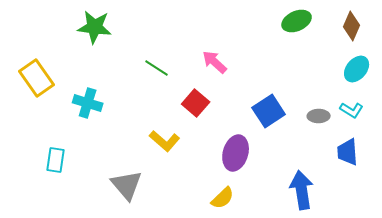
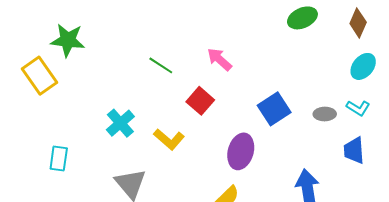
green star: (95, 27) -> (68, 40), moved
cyan cross: (88, 103) -> (120, 123), moved, turned 32

